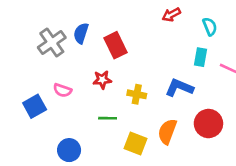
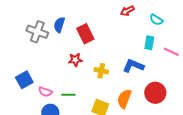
cyan semicircle: (210, 27) -> (156, 20), turned 144
gray cross: (52, 42) -> (37, 32), turned -35
pink semicircle: (62, 90) -> (45, 92), moved
green line: (108, 118) -> (68, 95), moved

